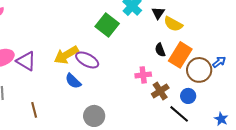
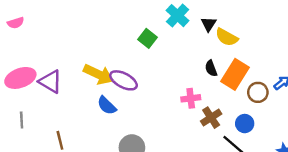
green square: (107, 25) -> (148, 38), size x0.7
yellow arrow: (66, 55) -> (98, 74), turned -125
brown circle: (199, 70) -> (258, 92), size x0.7

